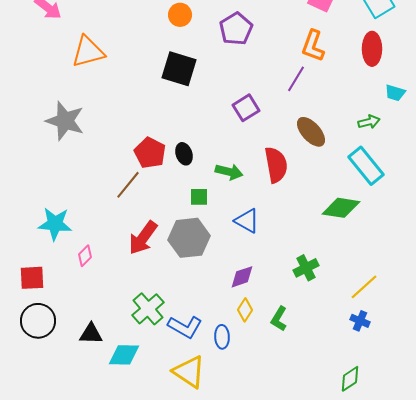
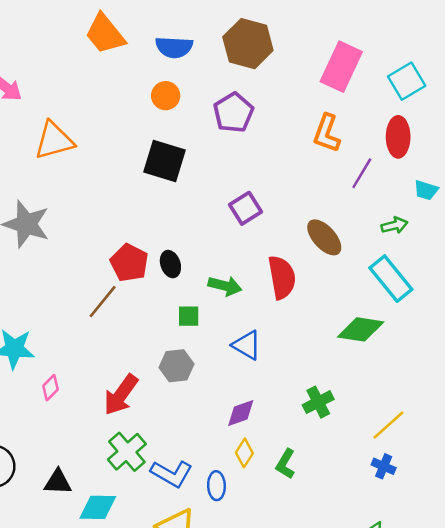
purple line: (296, 79) -> (362, 173), moved
red arrow: (143, 238) -> (121, 395), moved
gray hexagon: (189, 238) -> (177, 366), size x0.7

